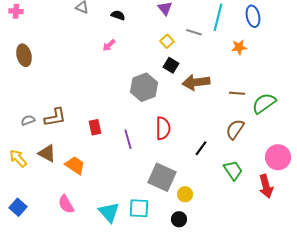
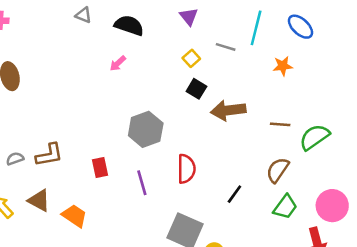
black semicircle: (118, 15) -> (129, 25), size x1.6
blue ellipse: (253, 16) -> (300, 27), turned -35
gray hexagon: (144, 87) -> (146, 129), moved
green trapezoid: (233, 170) -> (285, 207), moved, turned 70

